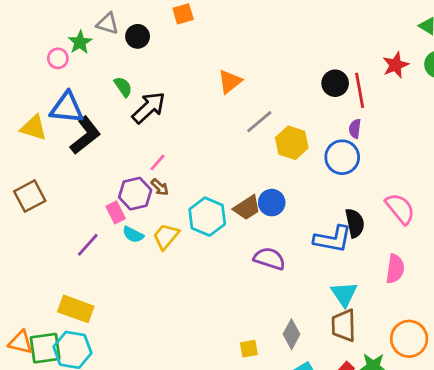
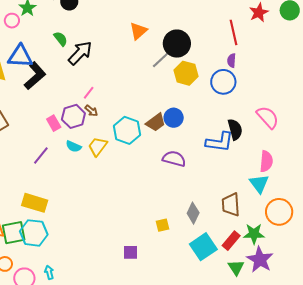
black circle: (335, 83) -> (177, 44), moved, size x1.4
pink rectangle: (116, 212) -> (54, 123), moved
cyan triangle: (344, 294) -> (259, 184), moved

